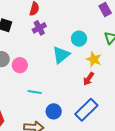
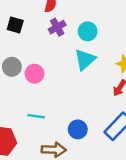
cyan circle: (79, 39) -> (88, 31), moved
cyan line: (35, 92) -> (36, 116), moved

